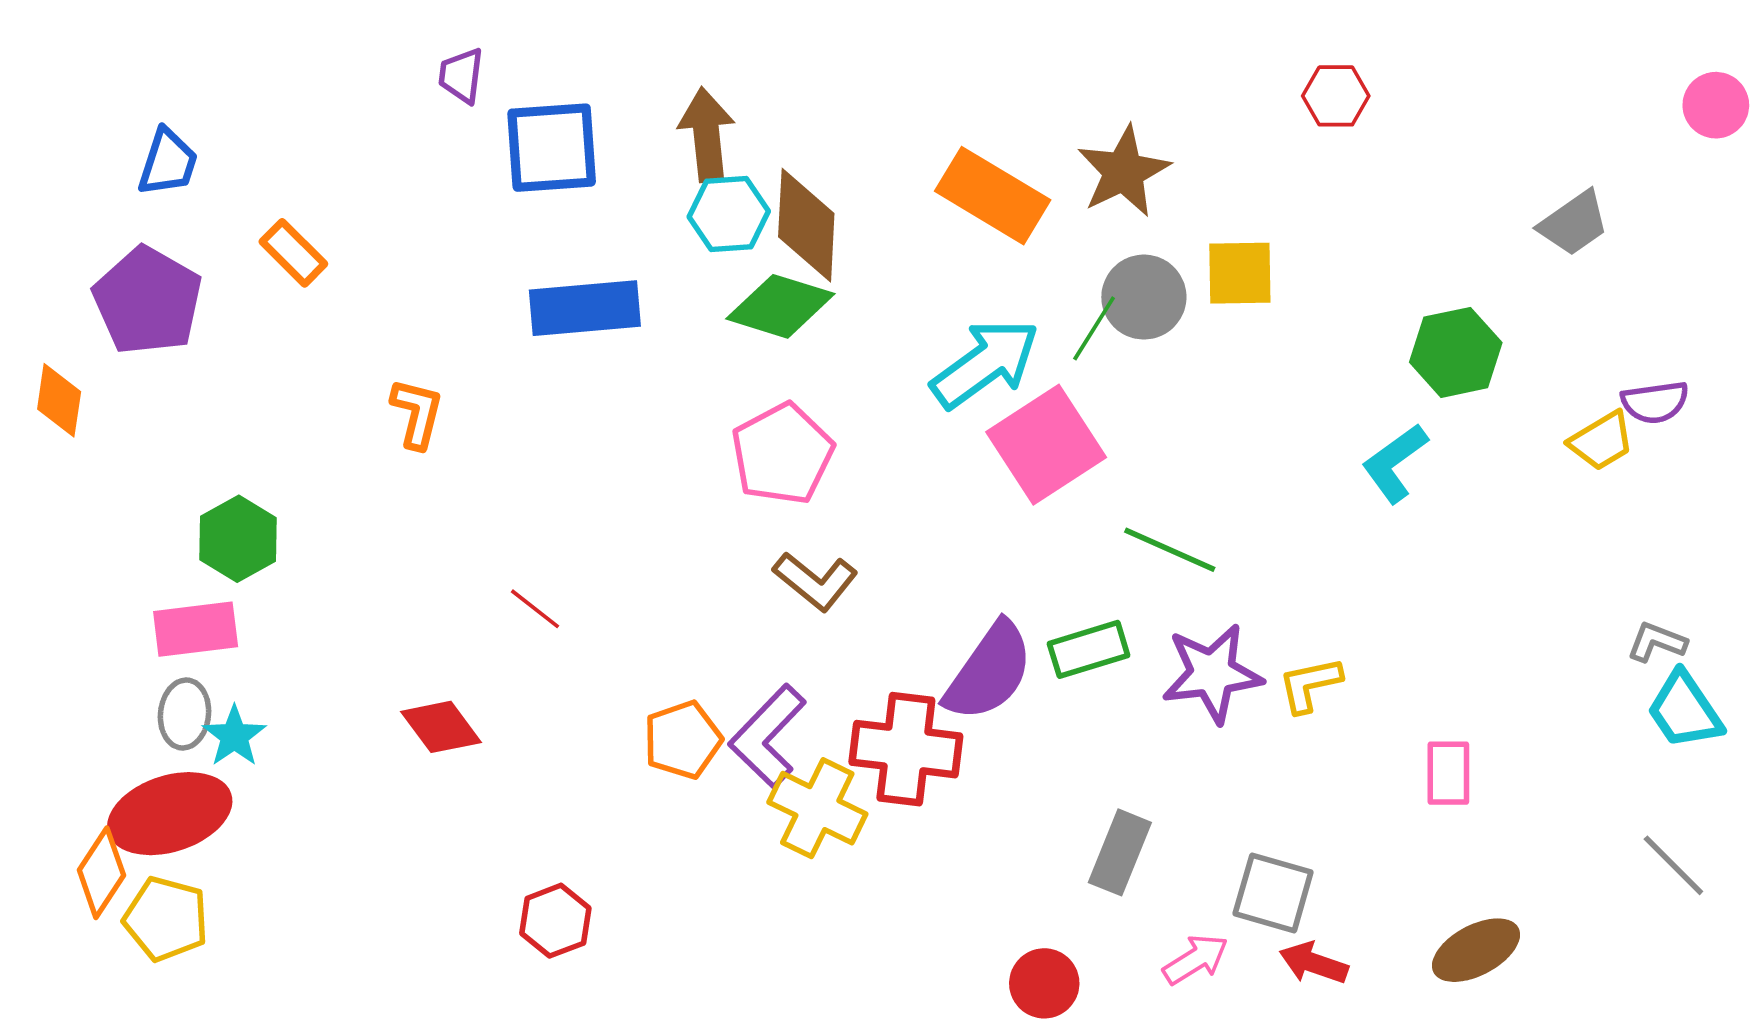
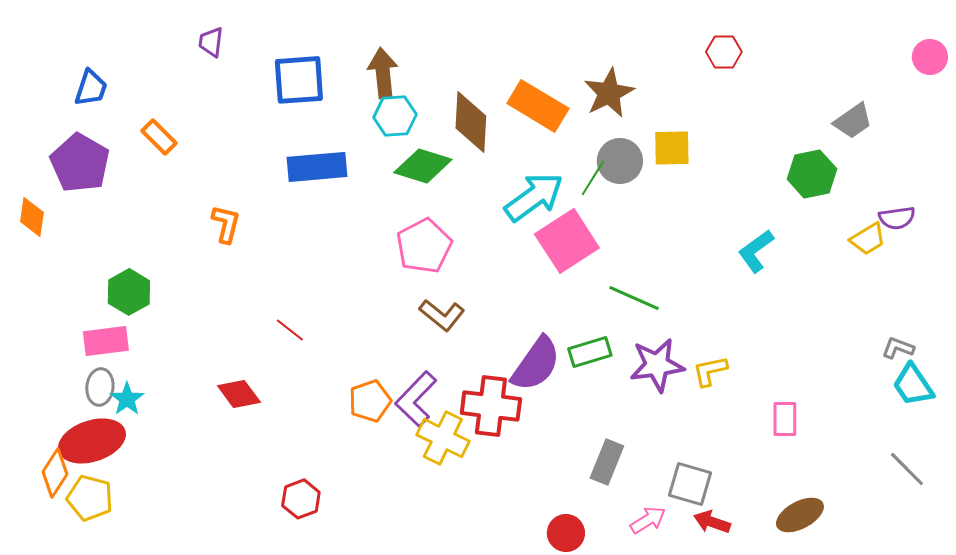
purple trapezoid: (461, 76) -> (211, 42), moved
brown diamond: (806, 225) -> (471, 122), moved
green hexagon: (1456, 352) -> (812, 174), moved

